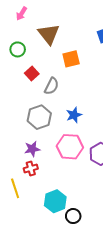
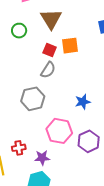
red square: (32, 73) -> (50, 50), moved, turned -32
blue star: (74, 115) -> (83, 102), moved
purple star: (32, 149) -> (42, 158), moved

